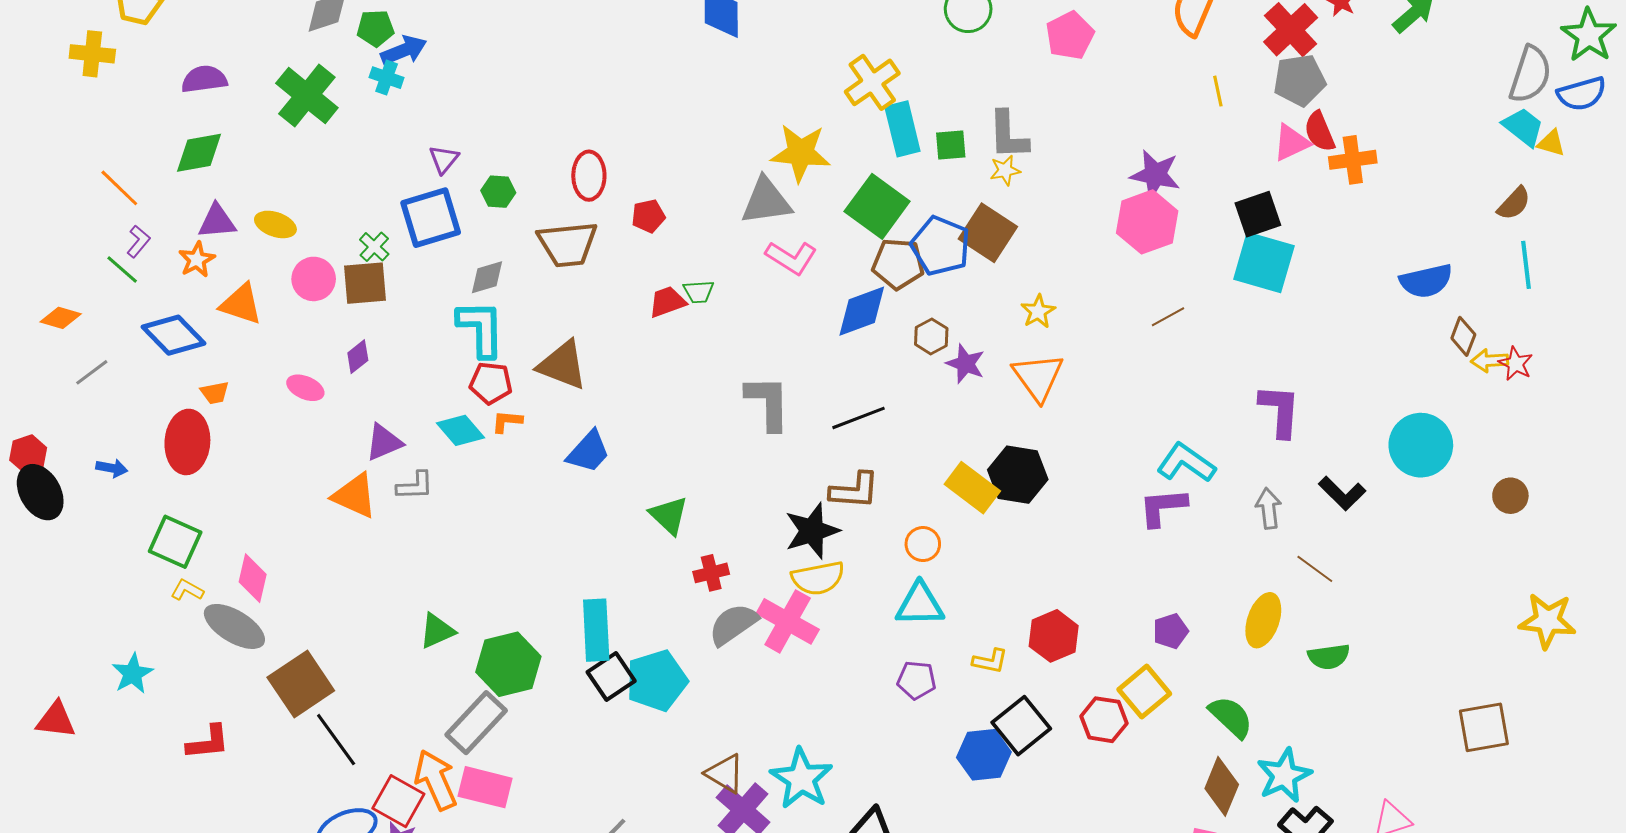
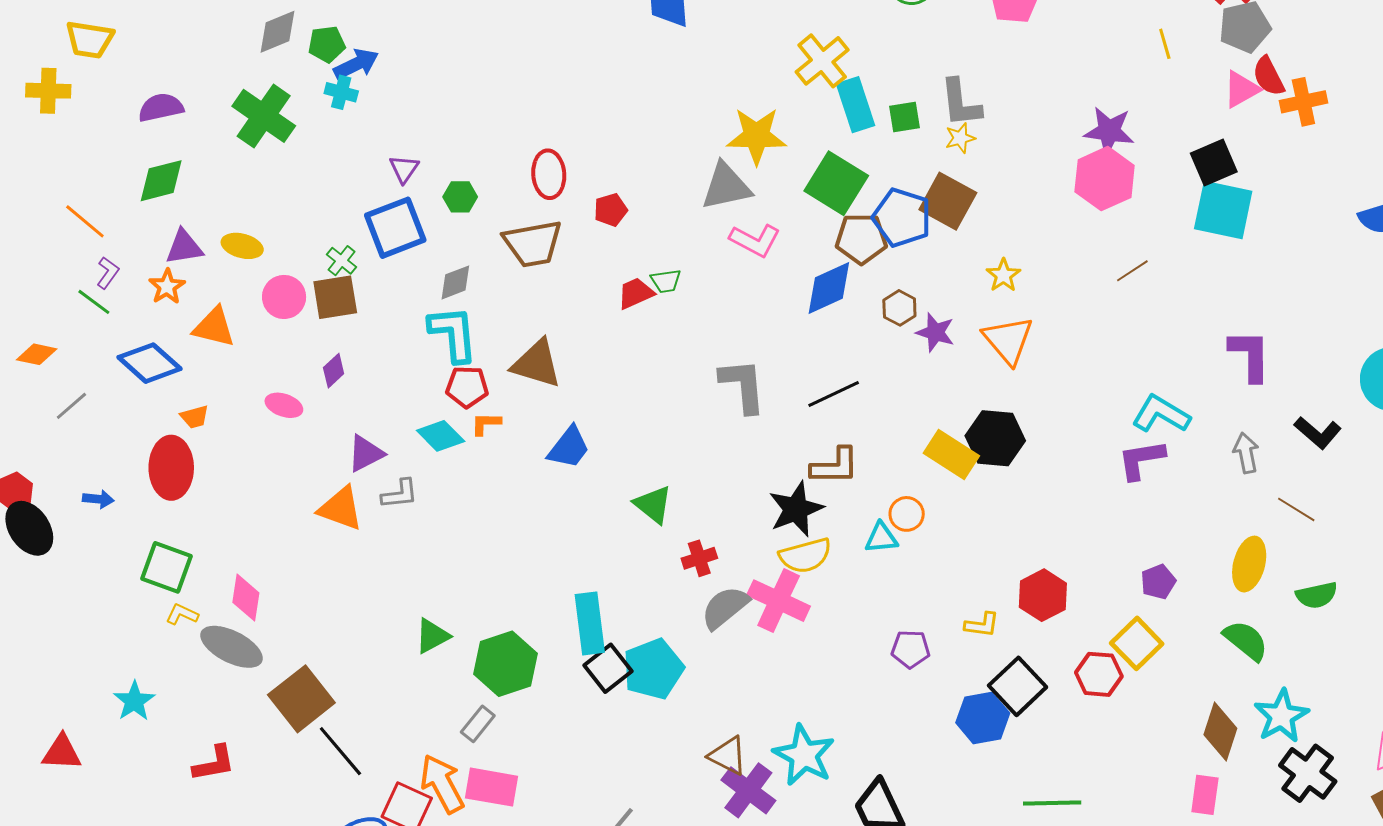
cyan triangle: (920, 604) -> (881, 538), moved, size x0.7
green semicircle: (1231, 717) -> (1246, 640), moved
gray rectangle: (476, 723) -> (478, 724), size x0.6

